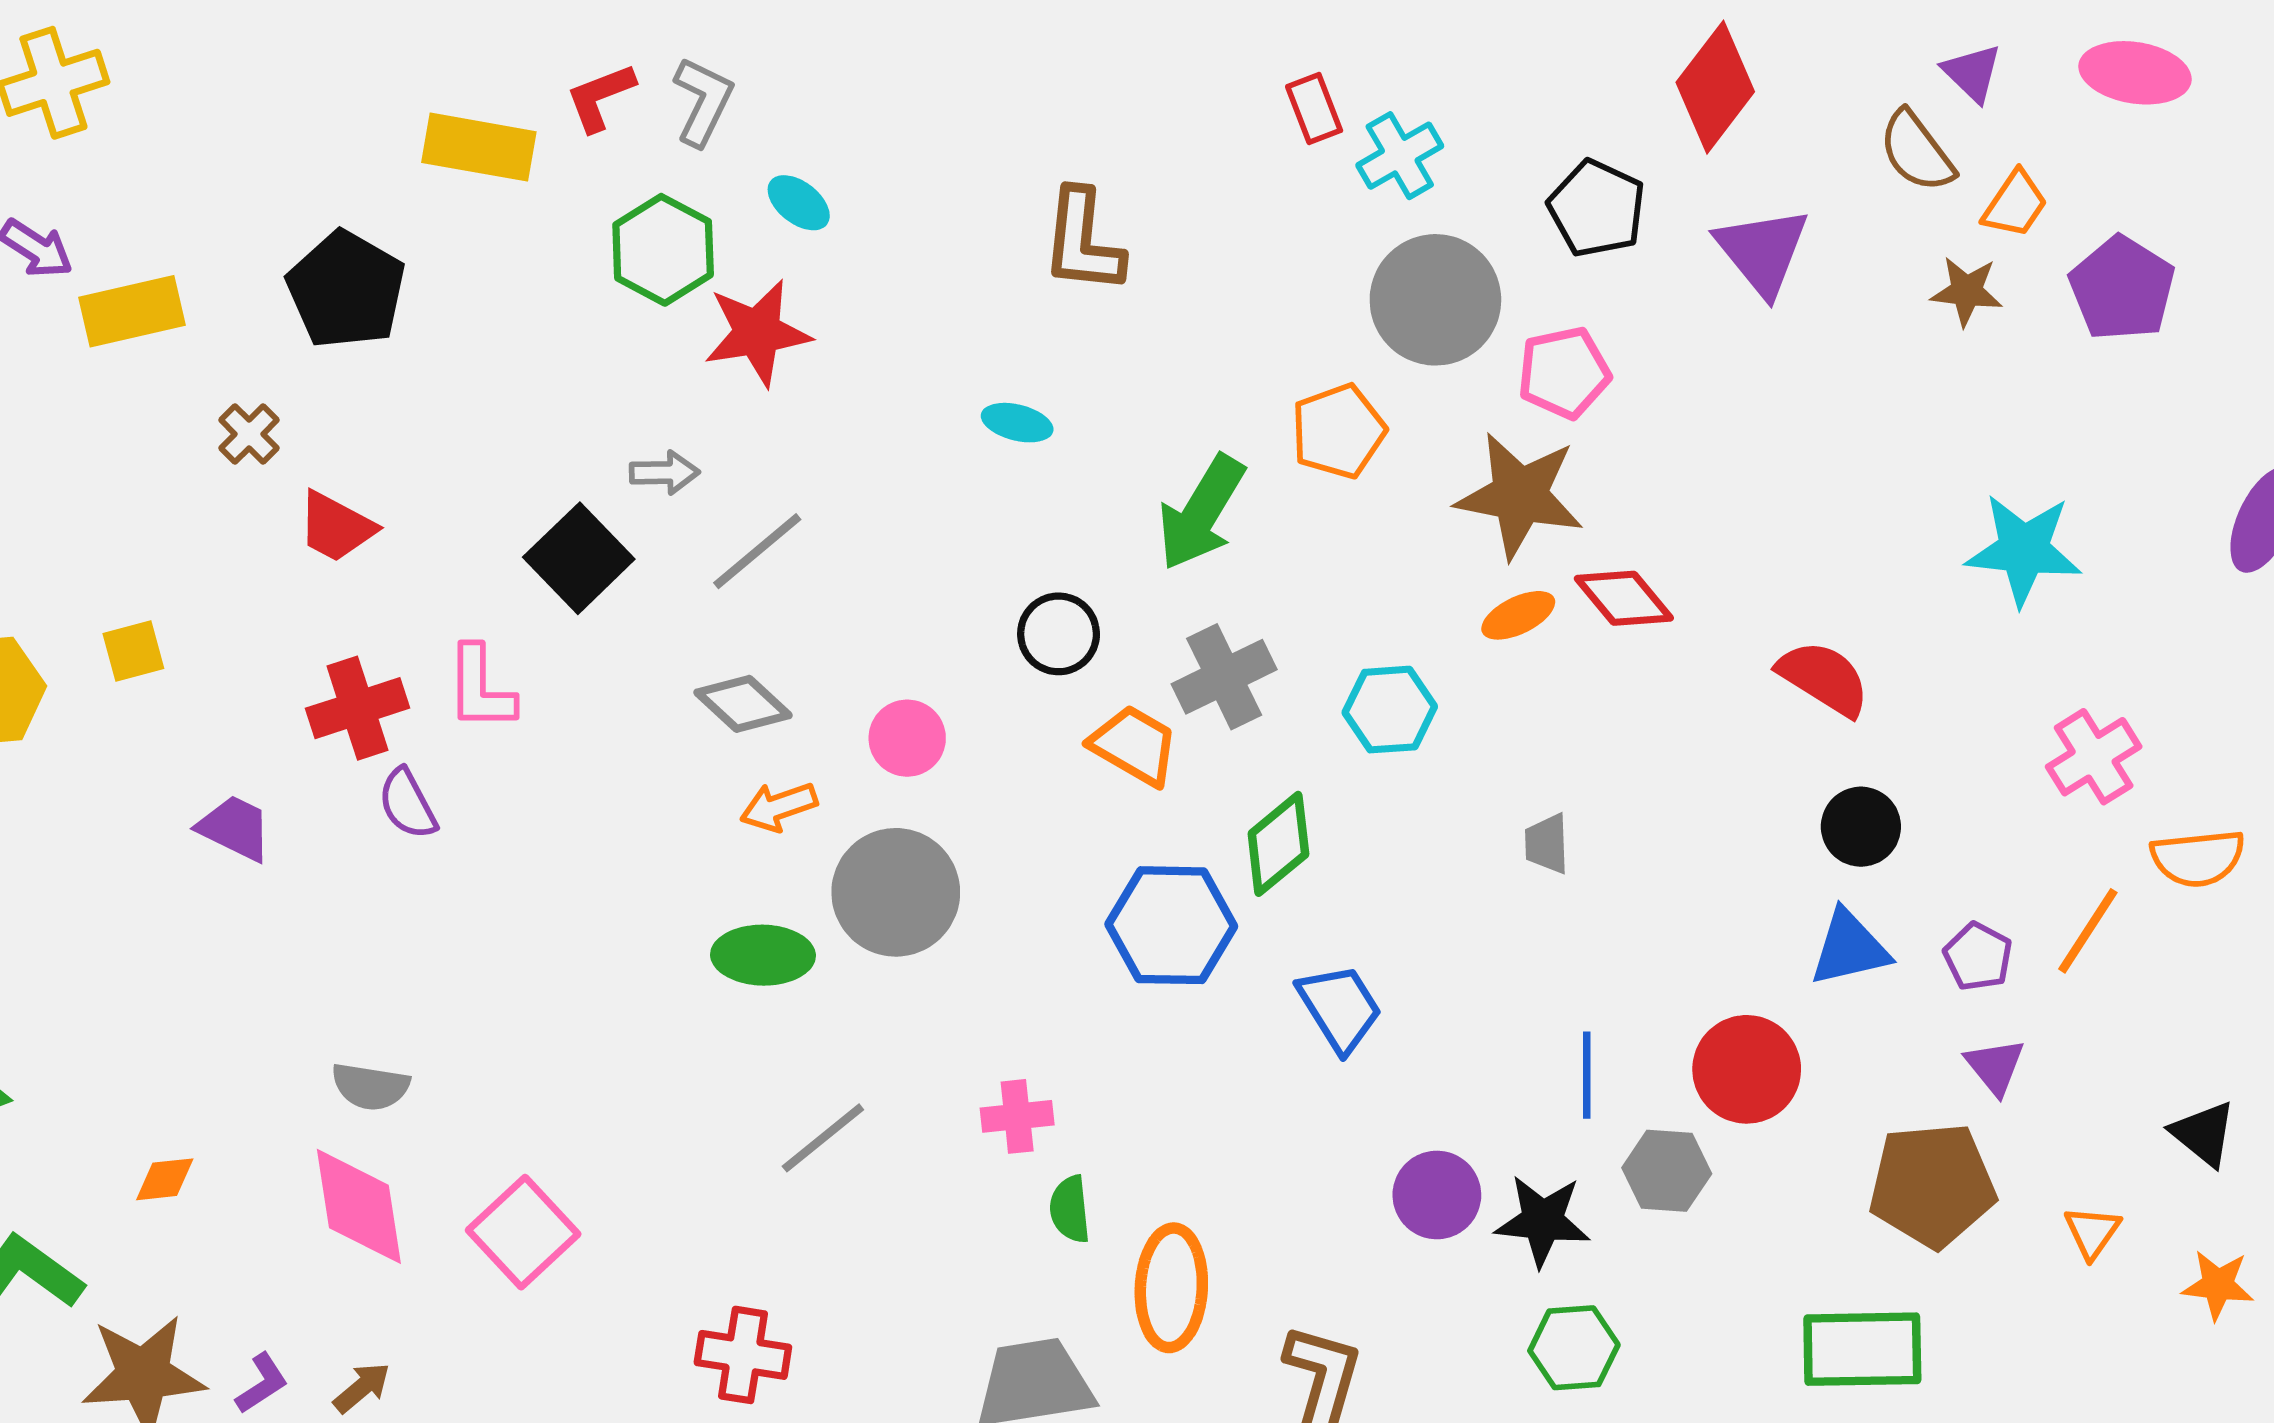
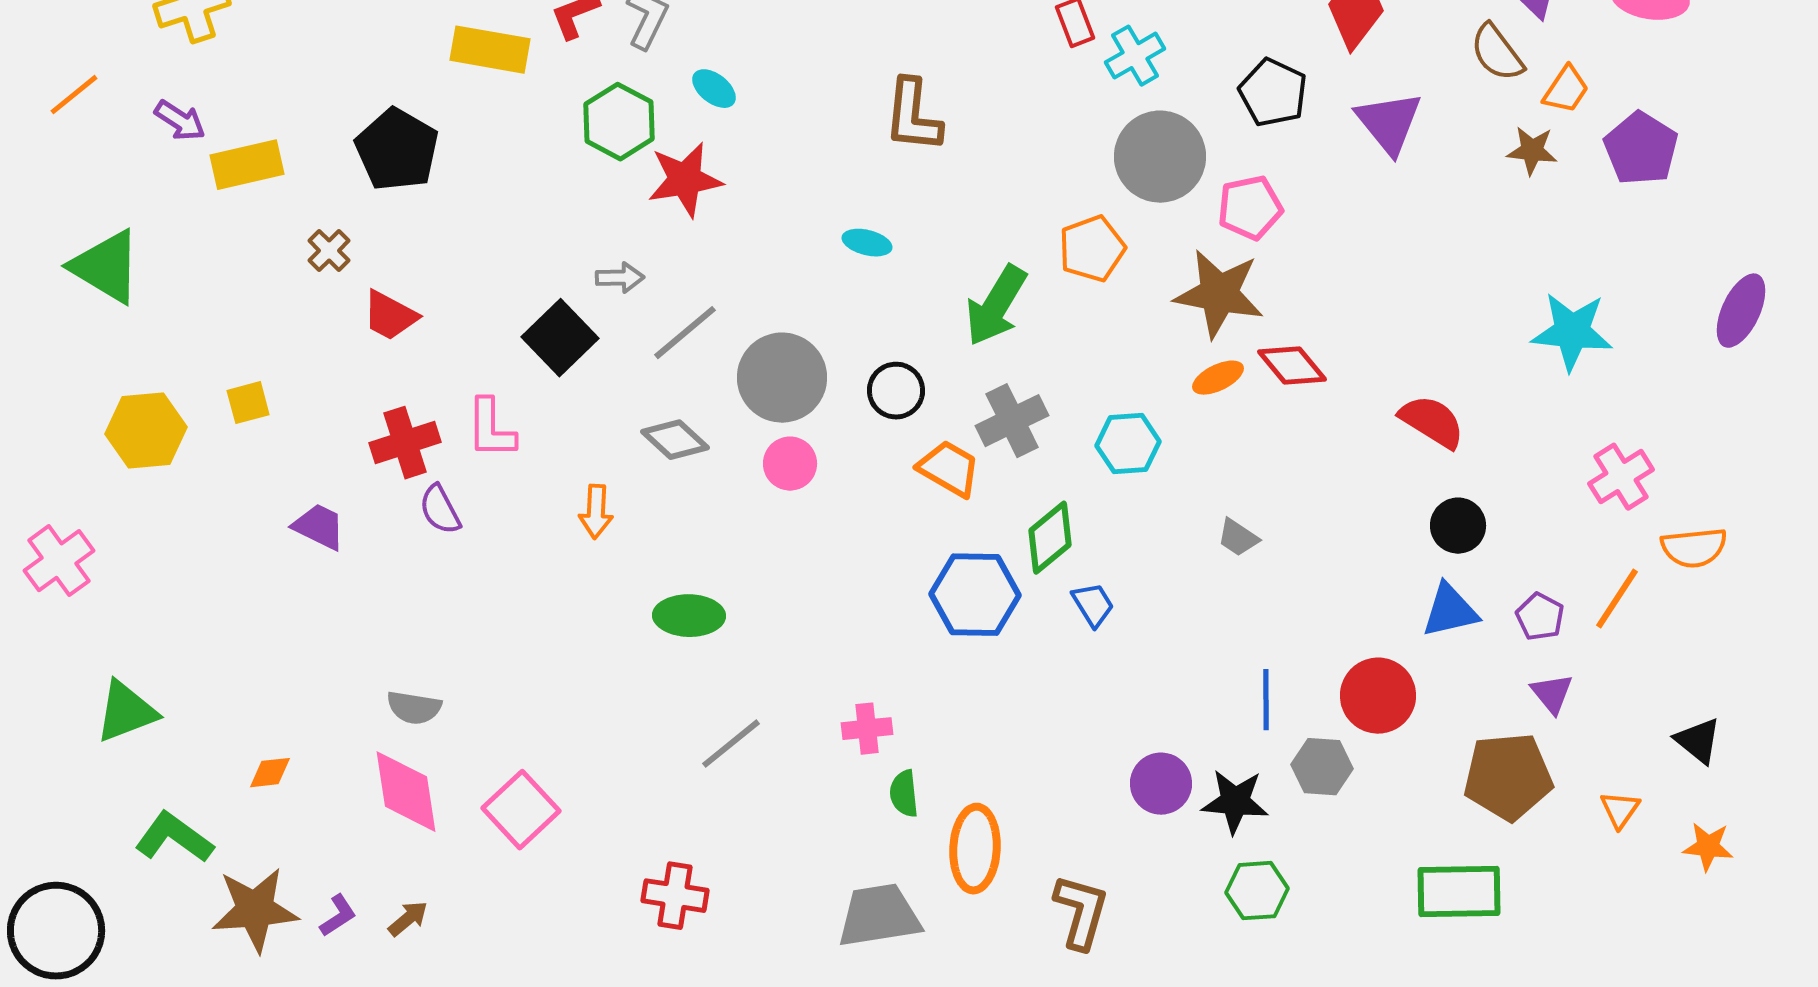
orange arrow: (779, 807) -> (596, 512), moved, turned -68
gray trapezoid: (1547, 844) -> (1238, 538), turned -54
gray circle: (896, 892) -> (782, 378), moved
blue trapezoid: (1340, 1008) -> (1093, 605), moved, size x0.7

